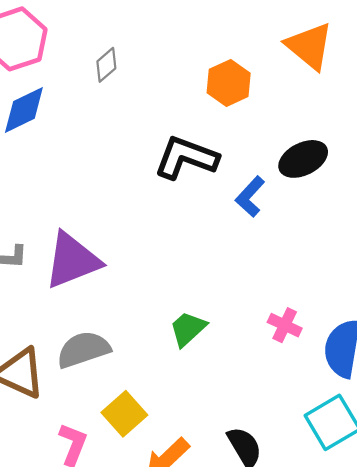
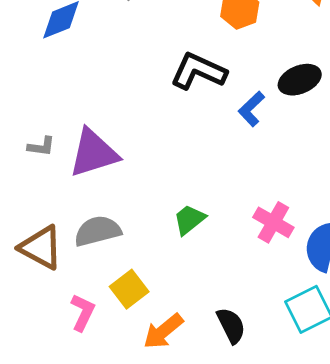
pink cross: (285, 325) -> (273, 222), size x1.4

